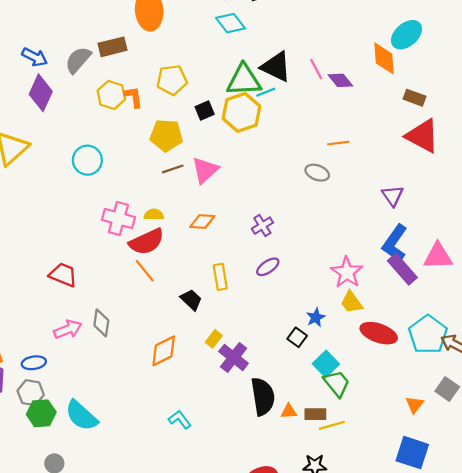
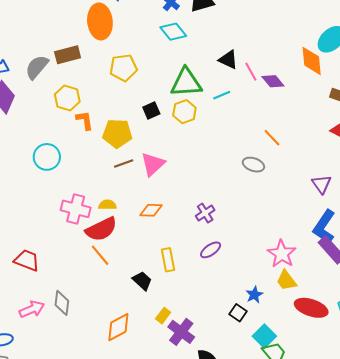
black triangle: (276, 67) -> (228, 60), moved, size x0.7
yellow pentagon: (172, 80) -> (123, 68), moved
cyan line: (266, 92) -> (222, 95), moved
orange L-shape: (133, 97) -> (85, 120), moved
yellow hexagon: (241, 112) -> (184, 112), size x0.7
orange line: (338, 143) -> (272, 138), turned 54

